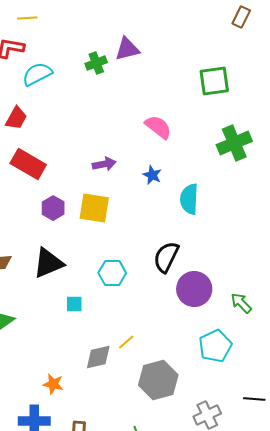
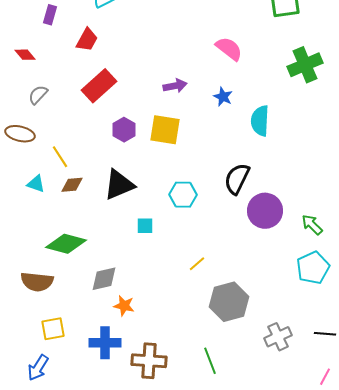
red rectangle: (28, 164) -> (99, 86), turned -72
cyan pentagon: (215, 346) -> (313, 268), moved
gray diamond: (98, 357) -> (104, 279), moved
black line: (254, 399) -> (325, 334), moved

